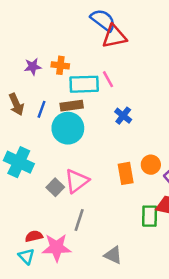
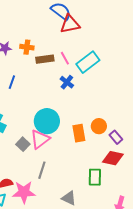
cyan rectangle: (84, 84) -> (88, 62), moved, turned -35
brown rectangle: (72, 106) -> (45, 59), moved
blue cross: (123, 116) -> (67, 82), moved
cyan circle: (68, 128) -> (47, 121), moved
green rectangle: (150, 216) -> (95, 177), moved

